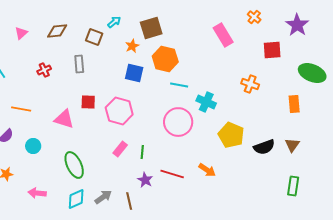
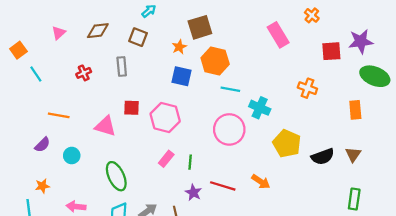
cyan arrow: (114, 22) -> (149, 11), moved
purple star: (297, 25) -> (361, 41), moved, turned 30

